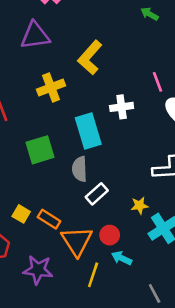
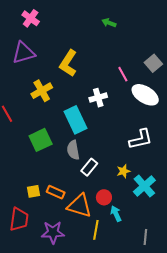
yellow square: (21, 214) -> (34, 191), turned -32
orange triangle: (77, 241) -> (79, 206), turned -32
cyan arrow: (122, 258) -> (116, 214), turned 49
gray line: (155, 293) -> (145, 237), turned 42

